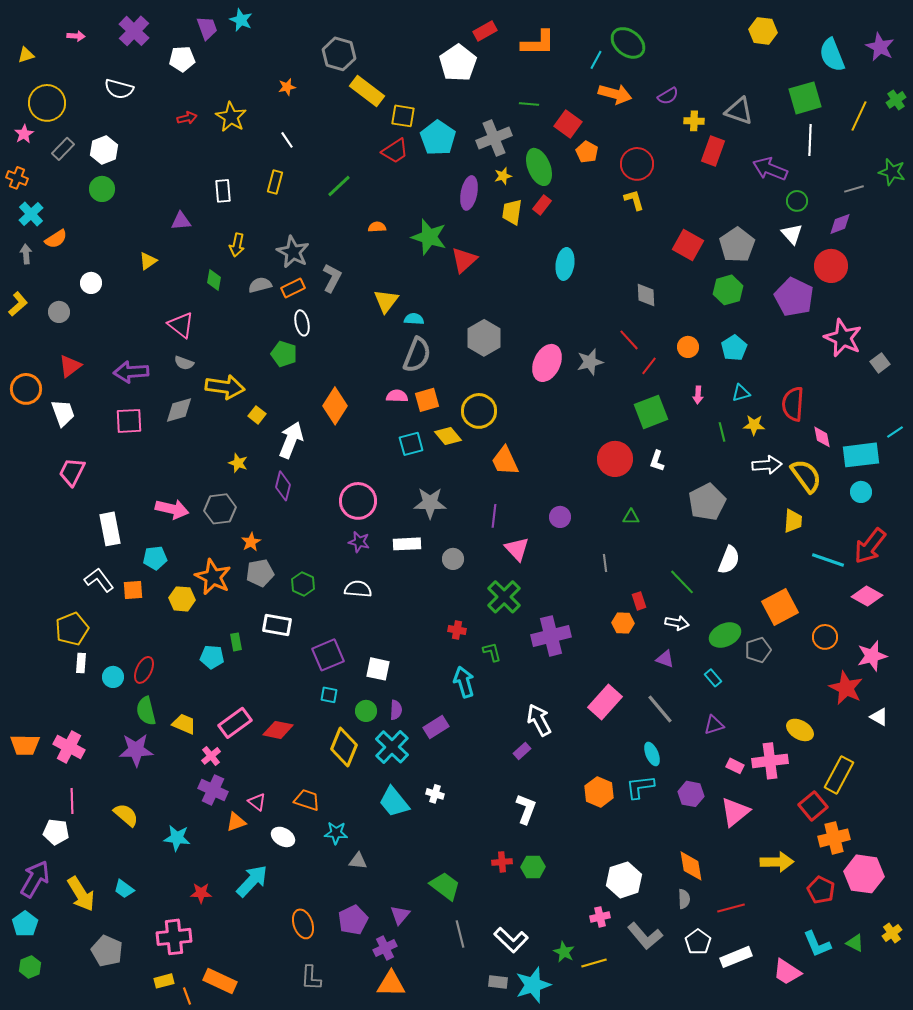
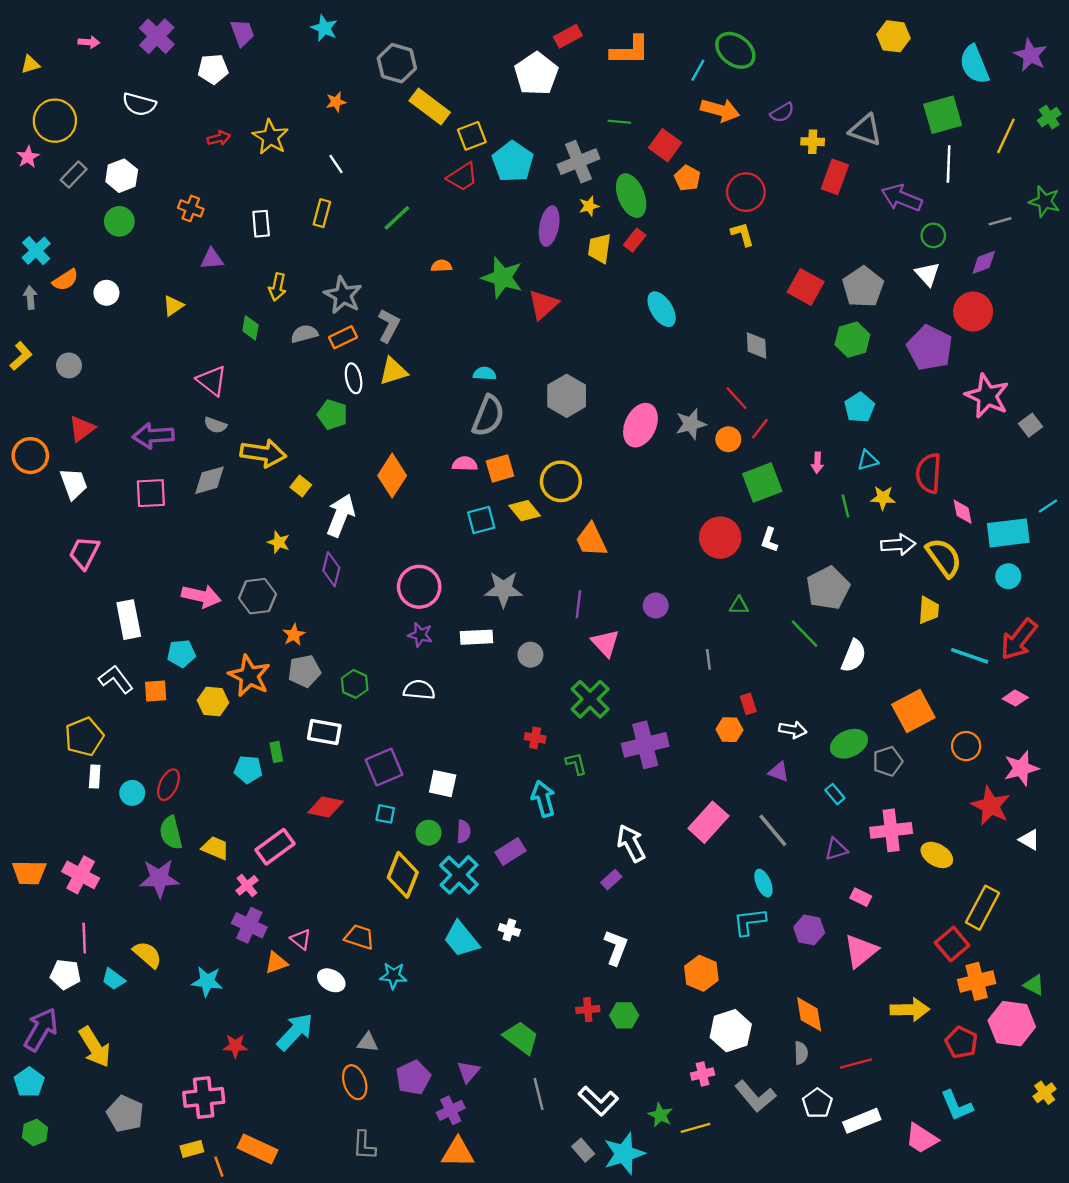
cyan star: (241, 20) -> (324, 28), moved
yellow square: (403, 116) -> (472, 136), turned -30
orange cross: (17, 178) -> (191, 208), moved
cyan ellipse: (565, 264) -> (662, 309), turned -40
white circle: (91, 283) -> (106, 293), moved
yellow triangle: (386, 301) -> (393, 371), moved, turned 36
orange circle: (688, 347) -> (728, 439), moved
green line: (682, 582) -> (804, 634), moved
pink diamond: (867, 596) -> (1015, 698), size x0.7
red diamond: (278, 730) -> (325, 807), moved
pink cross: (770, 761) -> (891, 830), moved
orange hexagon: (599, 792) -> (701, 973), moved
gray triangle: (358, 861) -> (368, 1042), moved
cyan trapezoid: (124, 889) -> (113, 979), moved
green triangle: (855, 943) -> (1034, 985), moved
gray rectangle: (498, 982) -> (583, 1150), turned 42

